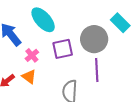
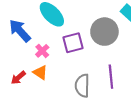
purple line: (97, 70) -> (111, 77), moved

